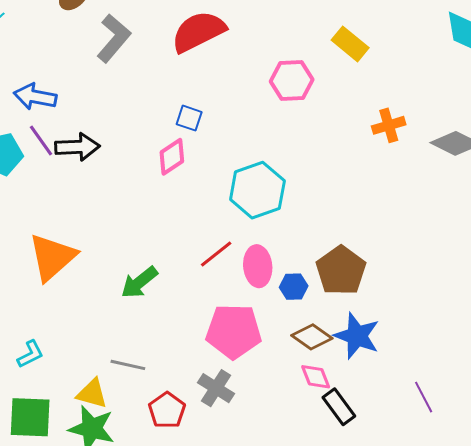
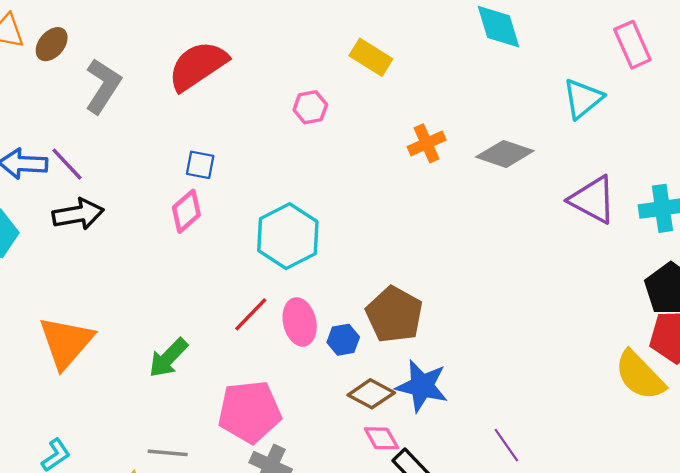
pink hexagon: (292, 81) -> (310, 107), size x0.7
purple line: (41, 141) -> (67, 164), moved
pink pentagon: (234, 331) -> (249, 412), moved

